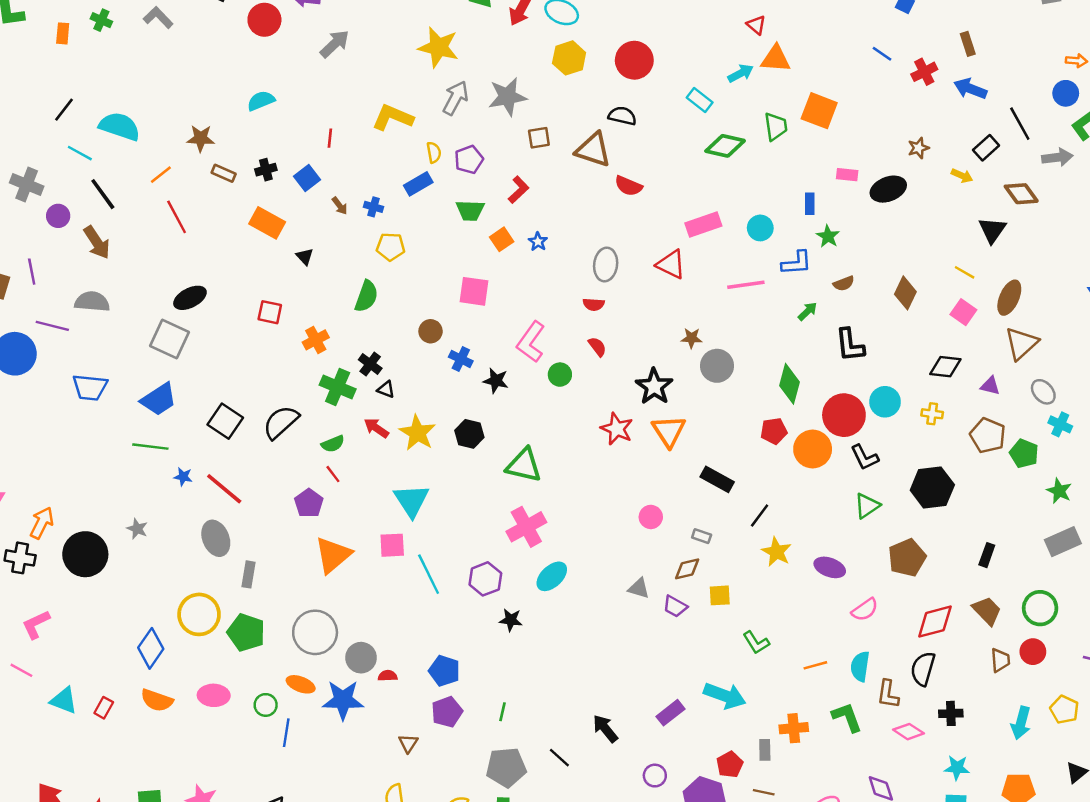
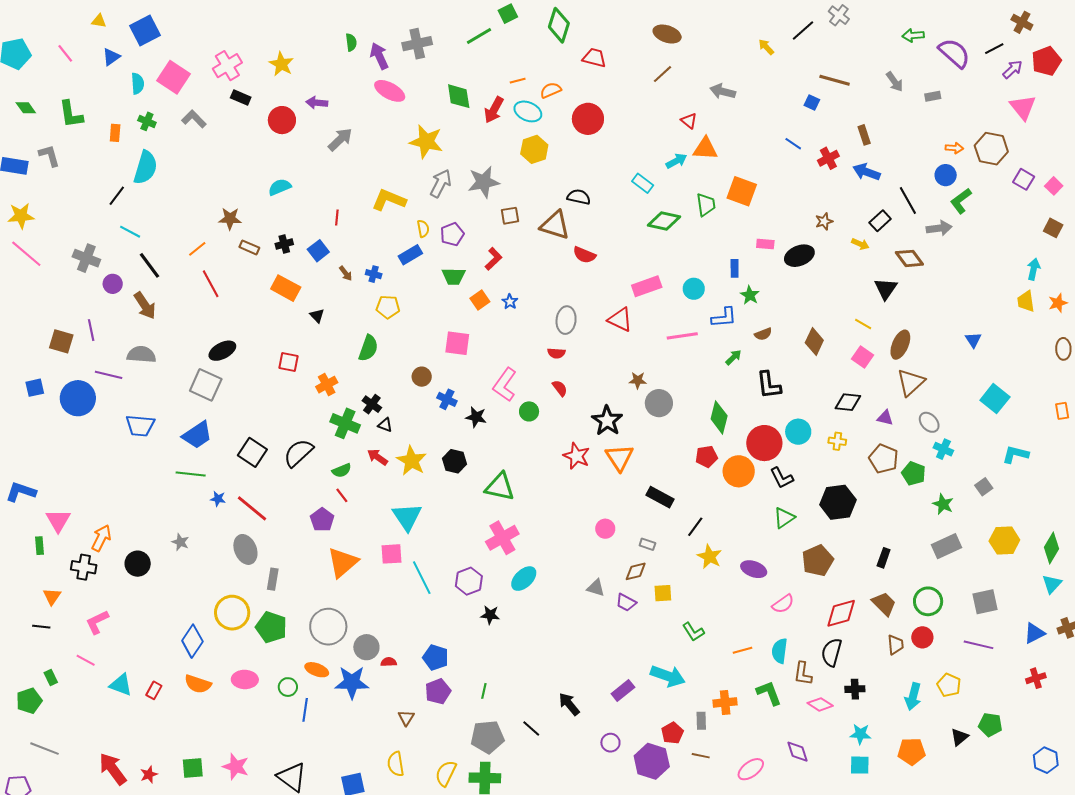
red circle: (634, 60) -> (588, 119), moved
cyan semicircle: (120, 126) -> (145, 167), moved, turned 88
black circle: (85, 554) -> (138, 564), size x0.7

